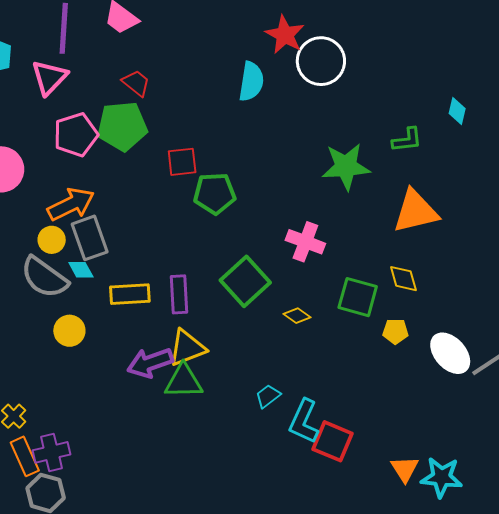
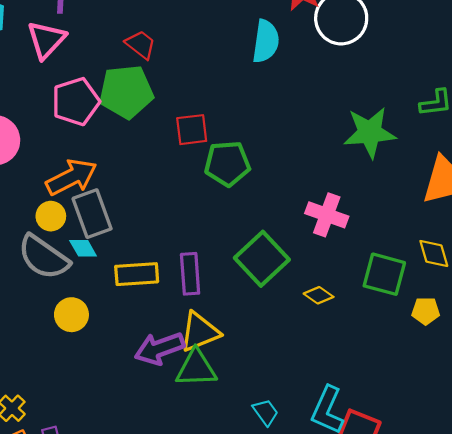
cyan trapezoid: (268, 396) -> (265, 412), moved, turned 92

